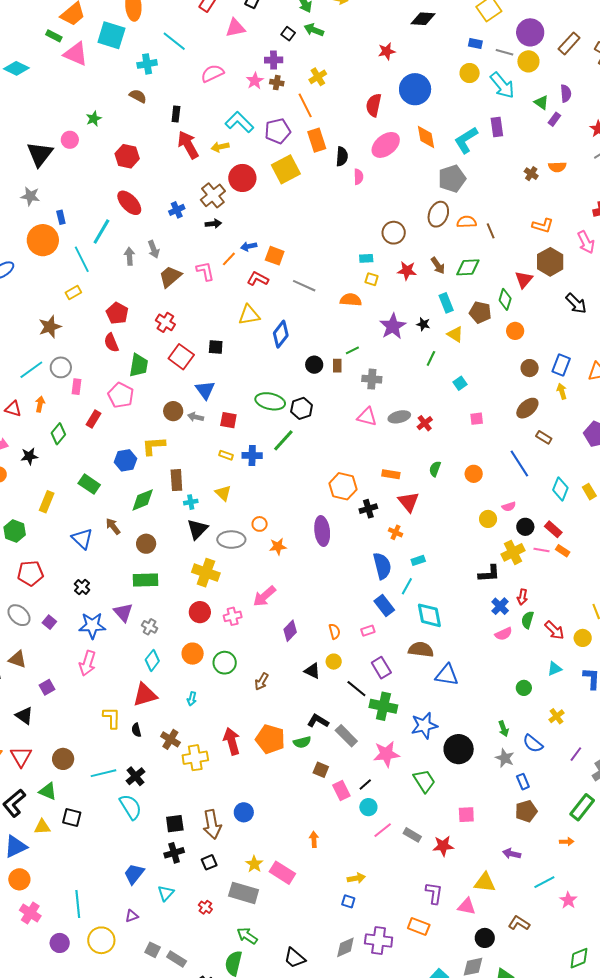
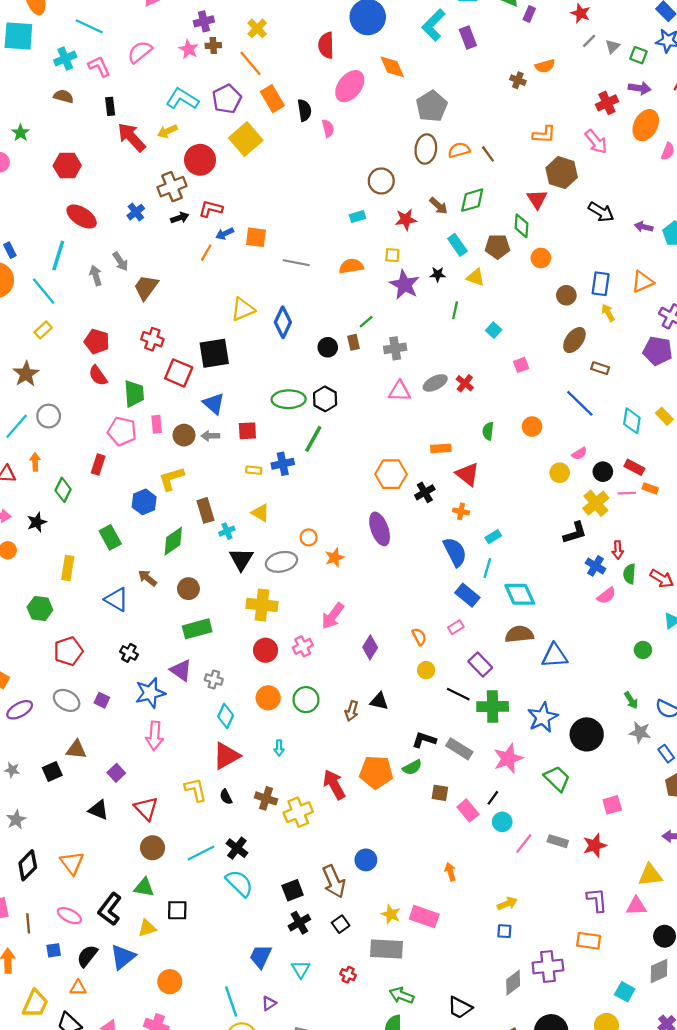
cyan L-shape: (466, 140) -> (434, 25), moved
brown cross: (213, 195) -> (172, 187), turned 30
pink L-shape: (205, 271) -> (99, 66), moved
red L-shape: (258, 279) -> (211, 209), moved
yellow square: (372, 279) -> (392, 255), moved
black square: (216, 347) -> (214, 353), size x1.8
pink rectangle: (76, 387) -> (157, 424), moved
green rectangle: (89, 484) -> (110, 537), turned 40
black triangle: (312, 671) -> (379, 701), moved
red triangle: (21, 757) -> (146, 809), moved
orange circle: (19, 879) -> (170, 982), moved
cyan line: (78, 904) -> (231, 1002), moved

